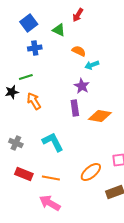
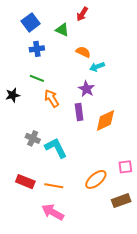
green line: (26, 77) -> (37, 78), moved, turned 40
orange arrow: (34, 101) -> (52, 98), moved
orange diamond: (100, 116) -> (105, 120), turned -35
gray cross: (16, 143) -> (33, 138), moved

